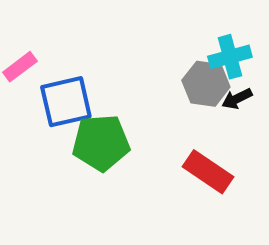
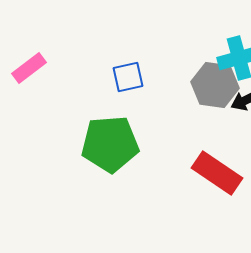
blue square: (66, 102) -> (128, 77), moved, size x0.6

